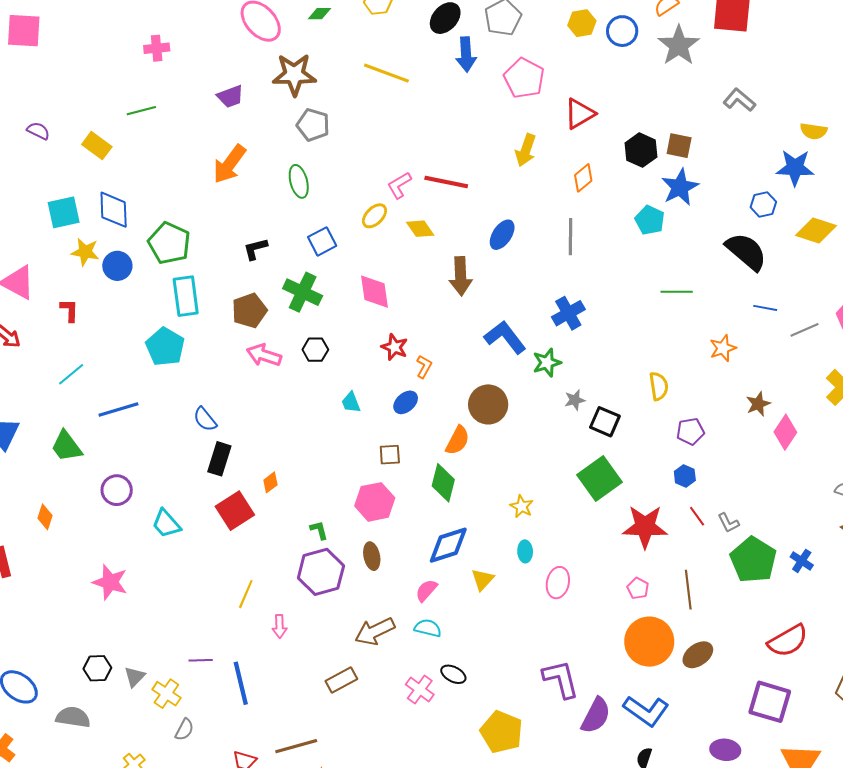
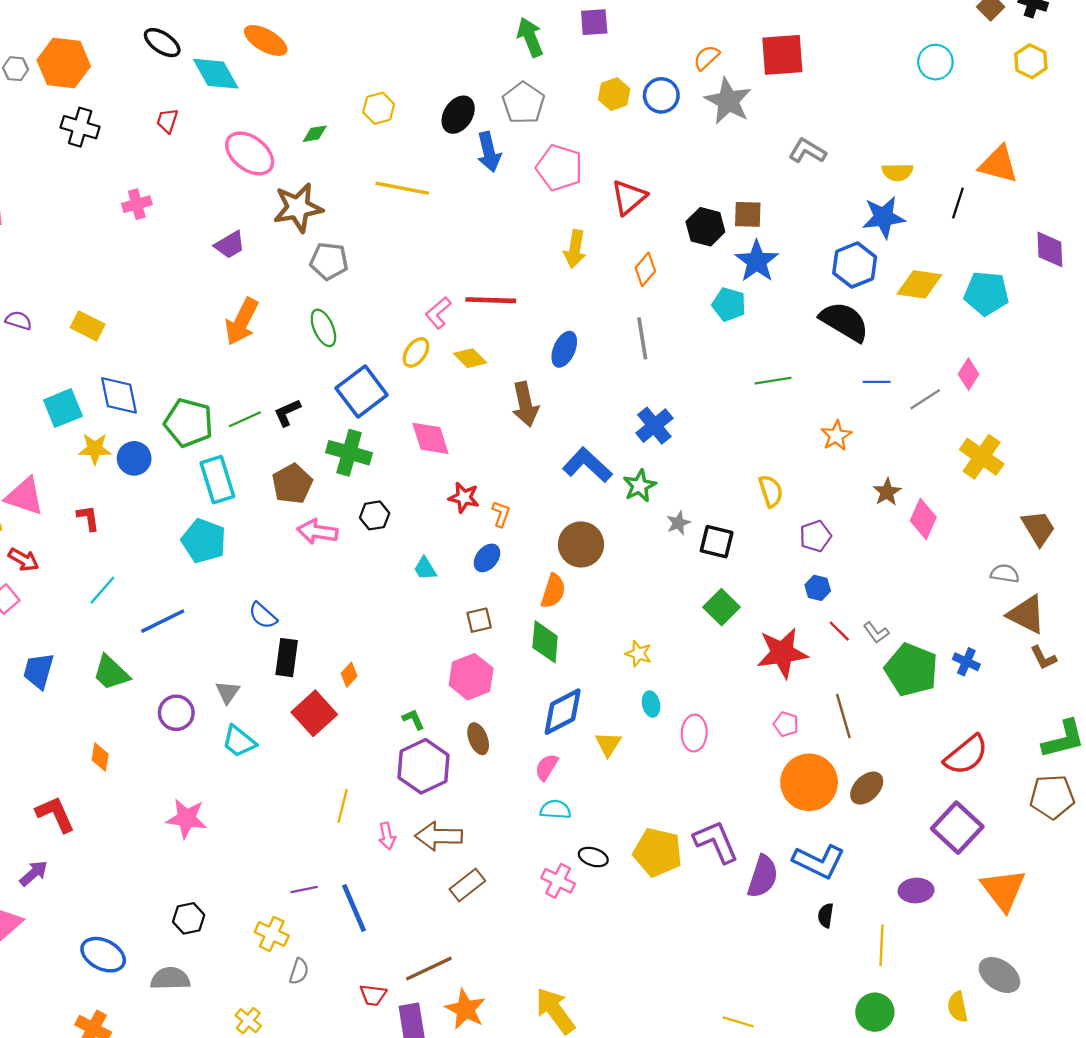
green line: (141, 111) -> (245, 419), moved
blue hexagon: (763, 205) -> (855, 265), size x1.5
blue square: (322, 241) -> (362, 391), size x1.5
green square: (600, 479) -> (721, 607), size x0.7
brown arrow: (375, 631) -> (439, 836), moved, turned 36
gray triangle: (135, 677) -> (228, 692), moved
purple square: (770, 702) -> (957, 828), turned 36
yellow pentagon: (501, 732) -> (658, 852), moved

